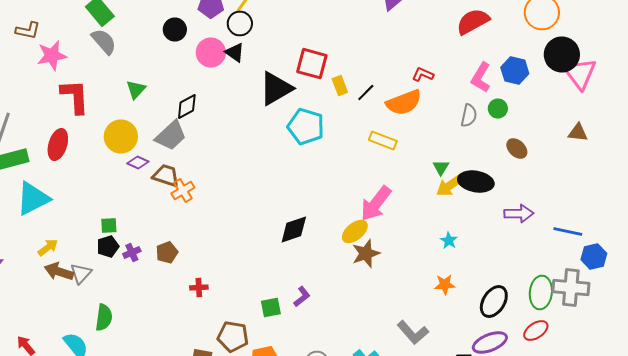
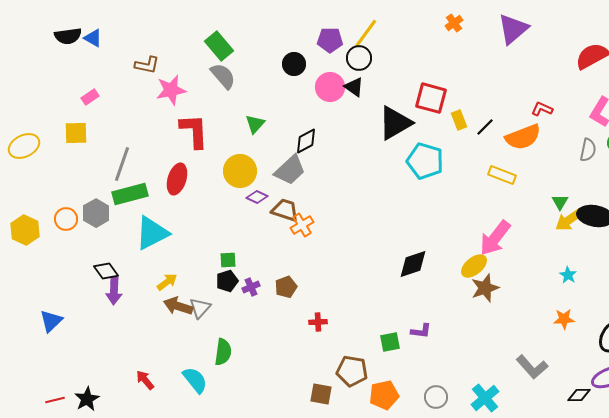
purple L-shape: (302, 296) -> (421, 331), turned 45

